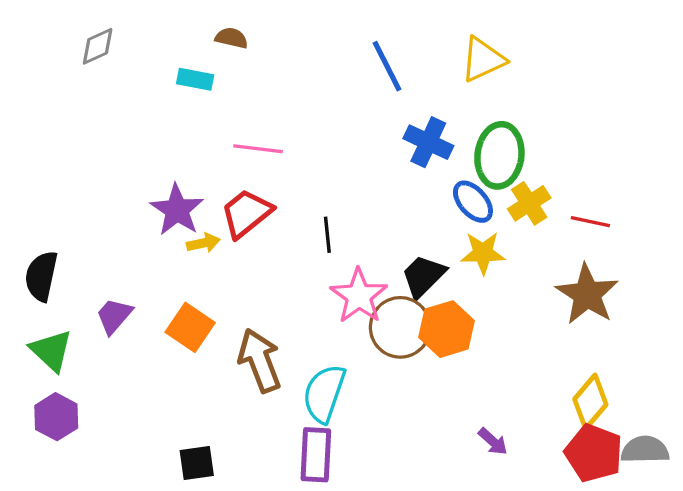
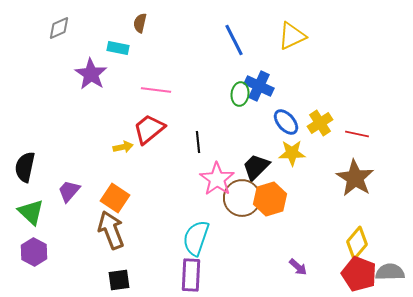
brown semicircle: (232, 38) -> (140, 23), turned -90
green ellipse: (499, 155) -> (240, 94), moved, size x0.6
purple star: (177, 210) -> (91, 74), moved
brown arrow: (260, 360) -> (111, 230), moved

